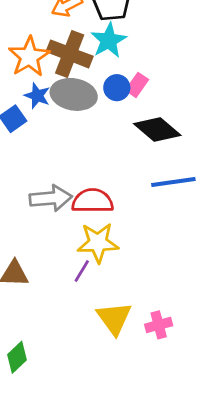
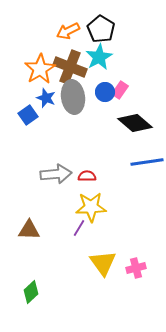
gray ellipse: (74, 94) -> (73, 97), turned 72
red semicircle: (93, 201) -> (87, 176), size x0.6

